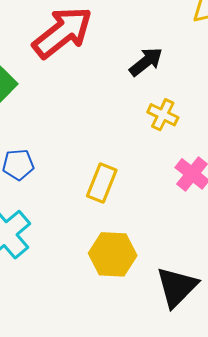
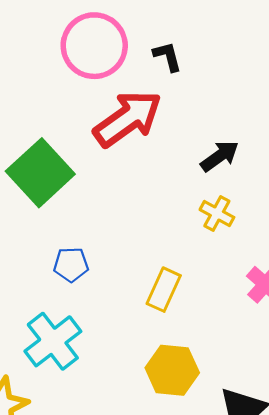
yellow cross: (163, 115) -> (217, 214), moved

